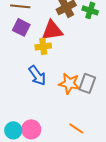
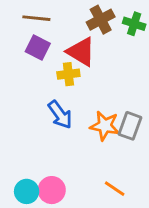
red triangle: (52, 30) -> (81, 52), turned 40

